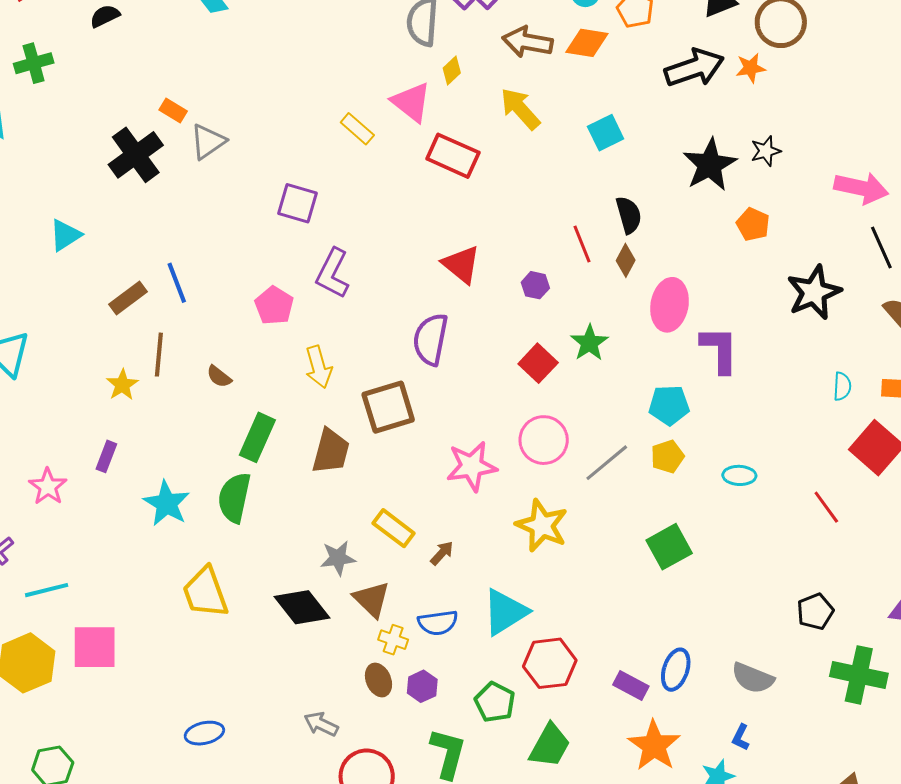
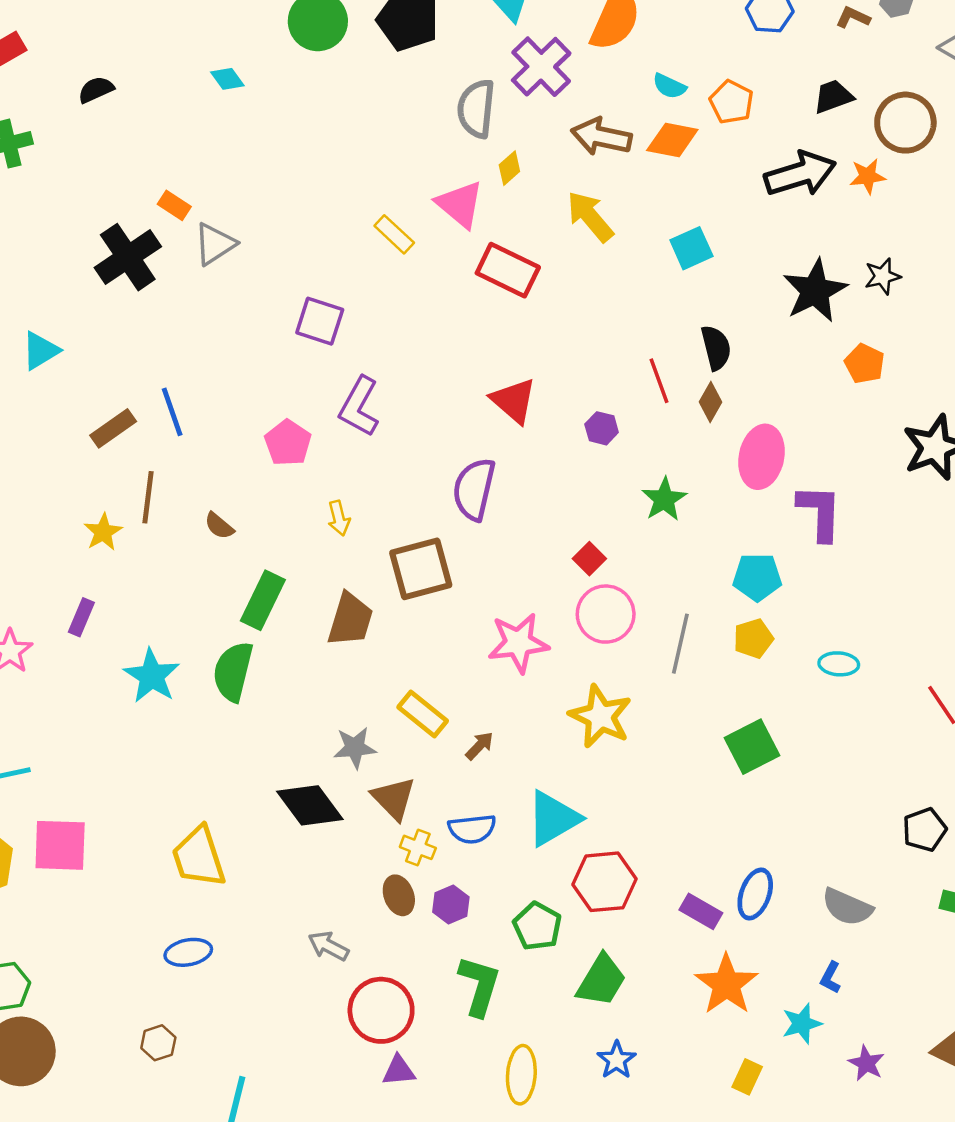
red square: (538, 363) -> (589, 559), moved, size x0.7
yellow arrow: (319, 367) -> (339, 518), size x0.7
gray line: (607, 463) -> (680, 644), turned -39
yellow trapezoid: (205, 592) -> (199, 857), moved

